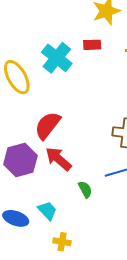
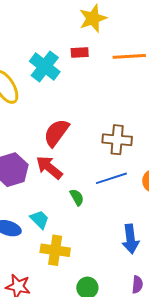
red semicircle: (48, 125) -> (56, 133), moved
yellow cross: (62, 242) -> (55, 250), size x1.6

